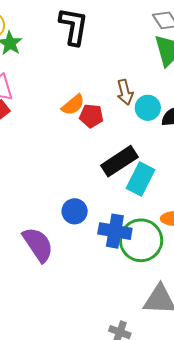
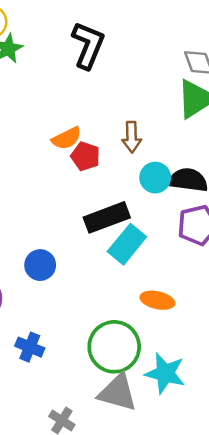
cyan circle: (148, 108) -> (155, 178), moved
blue cross: (115, 231) -> (30, 347), moved, size x0.7
green circle: (141, 240) -> (114, 347), moved

